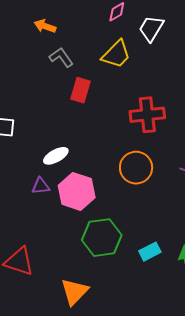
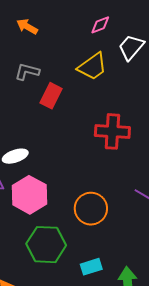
gray L-shape: (61, 57) -> (27, 72), moved, turned -50
orange circle: (136, 168) -> (91, 209), moved

